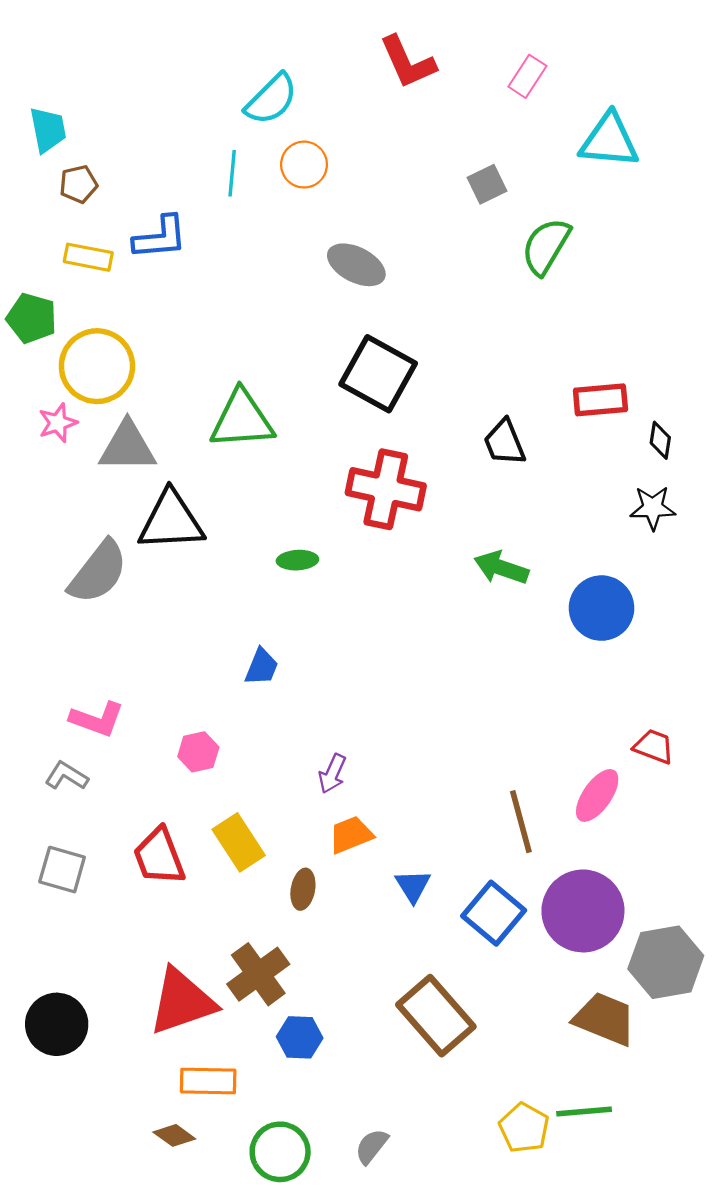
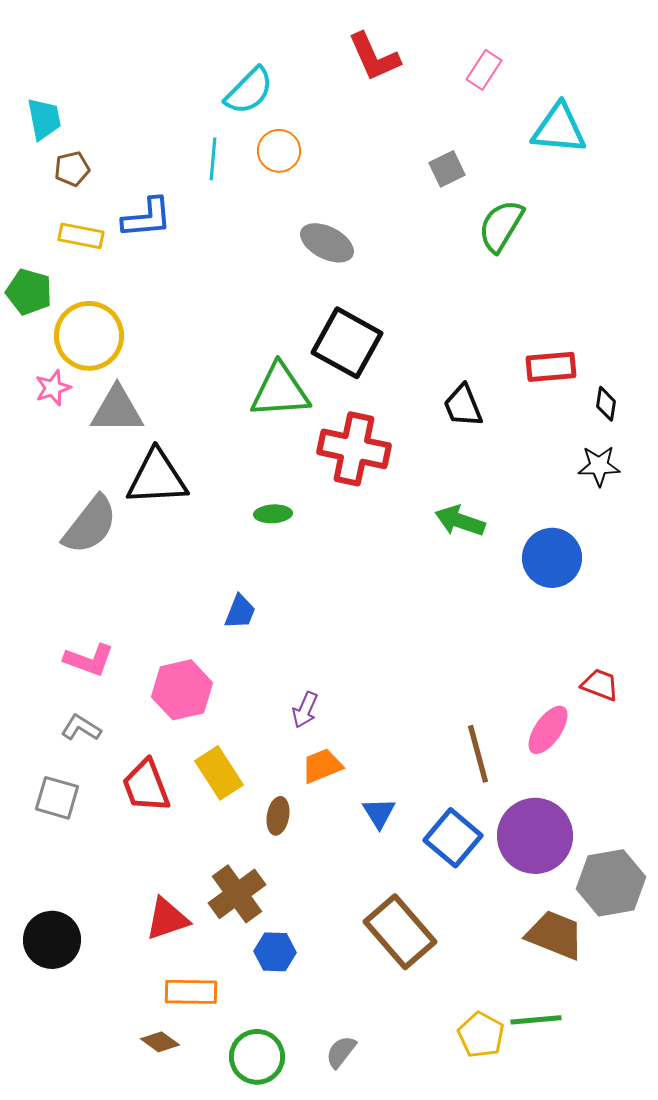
green triangle: (242, 420) -> (280, 391), moved
pink hexagon: (198, 752) -> (182, 690), size x1.6
gray L-shape: (66, 776) -> (81, 728), moved
red triangle: (182, 1001) -> (167, 919), size x0.7

